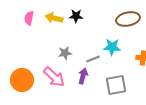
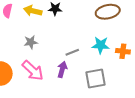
cyan star: (112, 47) -> (101, 45), moved
gray star: (65, 53) -> (31, 42), moved

